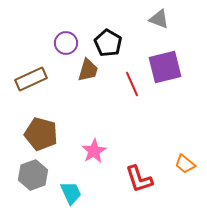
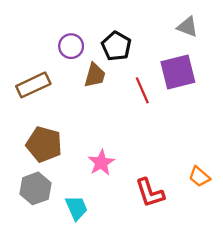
gray triangle: (159, 19) -> (188, 27), moved

